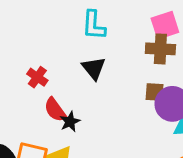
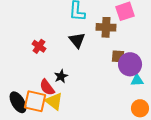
brown cross: (160, 49) -> (106, 27), moved
red semicircle: (55, 110) -> (47, 87), moved

